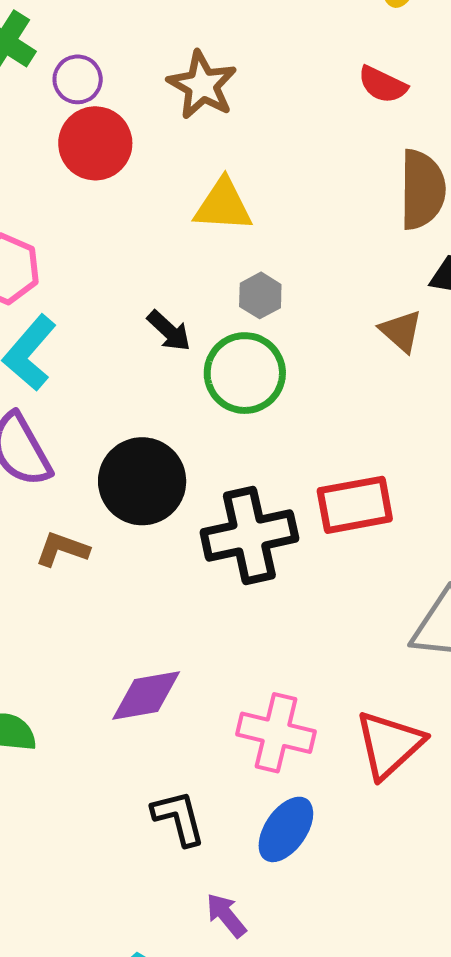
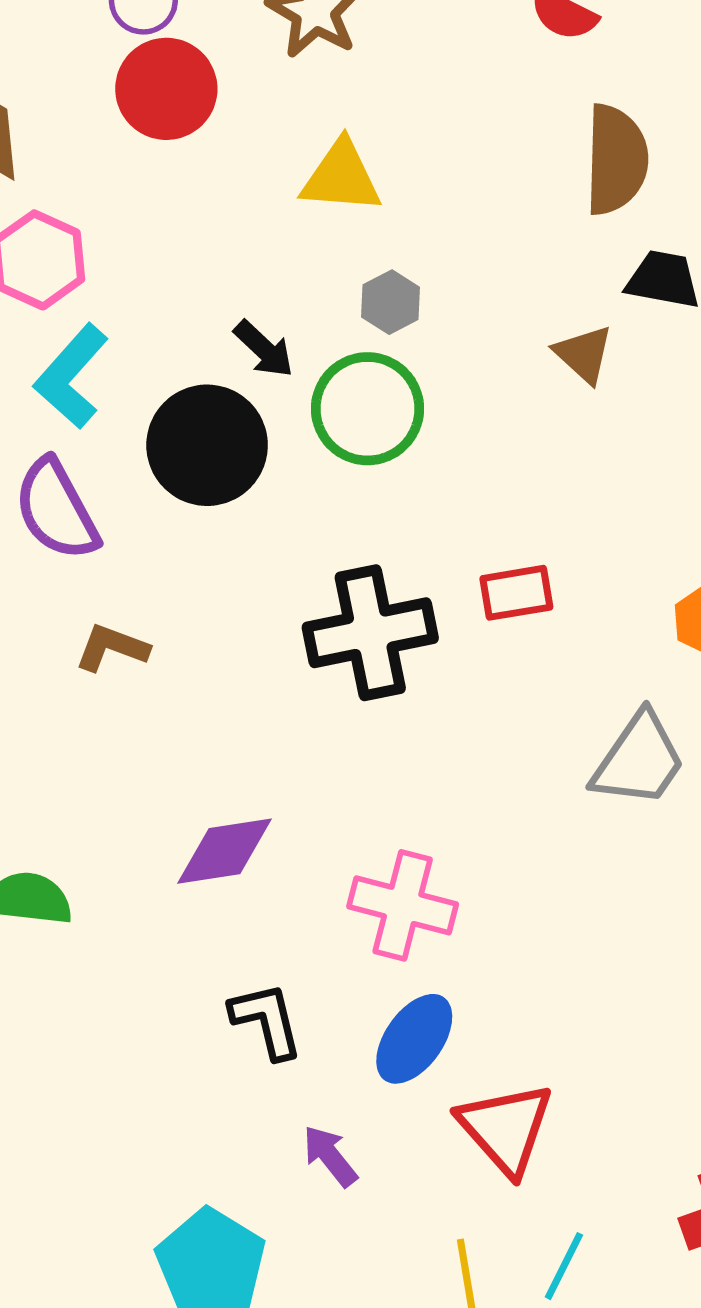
black circle: (142, 481) -> (207, 445), moved
red rectangle: (355, 505) -> (516, 593), size x0.7
red triangle: (389, 744) -> (506, 1128), moved, turned -30

